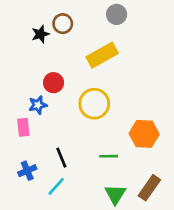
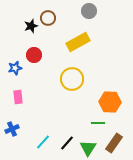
red circle: (54, 83) -> (34, 55), moved
blue star: (38, 105) -> (15, 68), moved
green line: (109, 156) -> (98, 123), moved
black line: (61, 158) -> (67, 143), moved, turned 63
blue cross: (27, 171) -> (12, 129), moved

